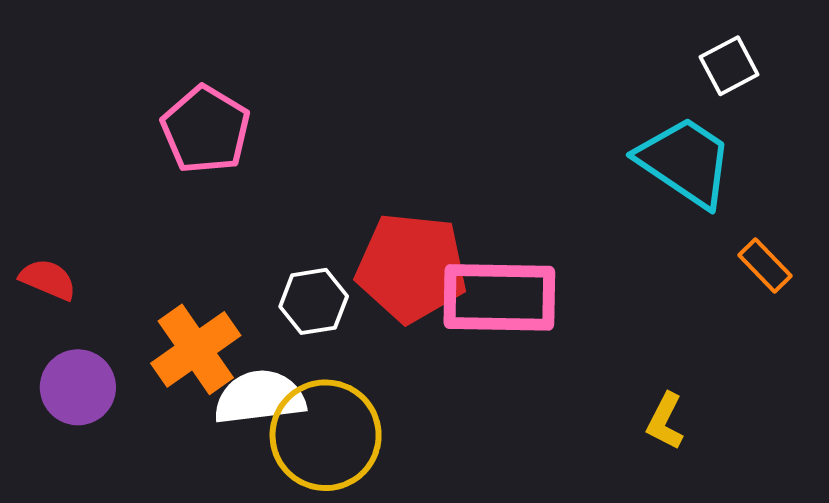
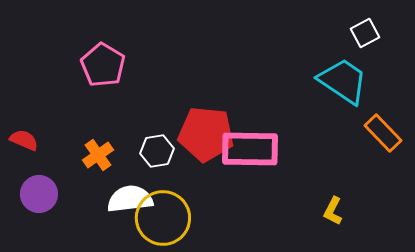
orange rectangle: (765, 265) -> (383, 133), size x1.4
orange cross: (196, 349) -> (98, 155), moved, size x0.7

